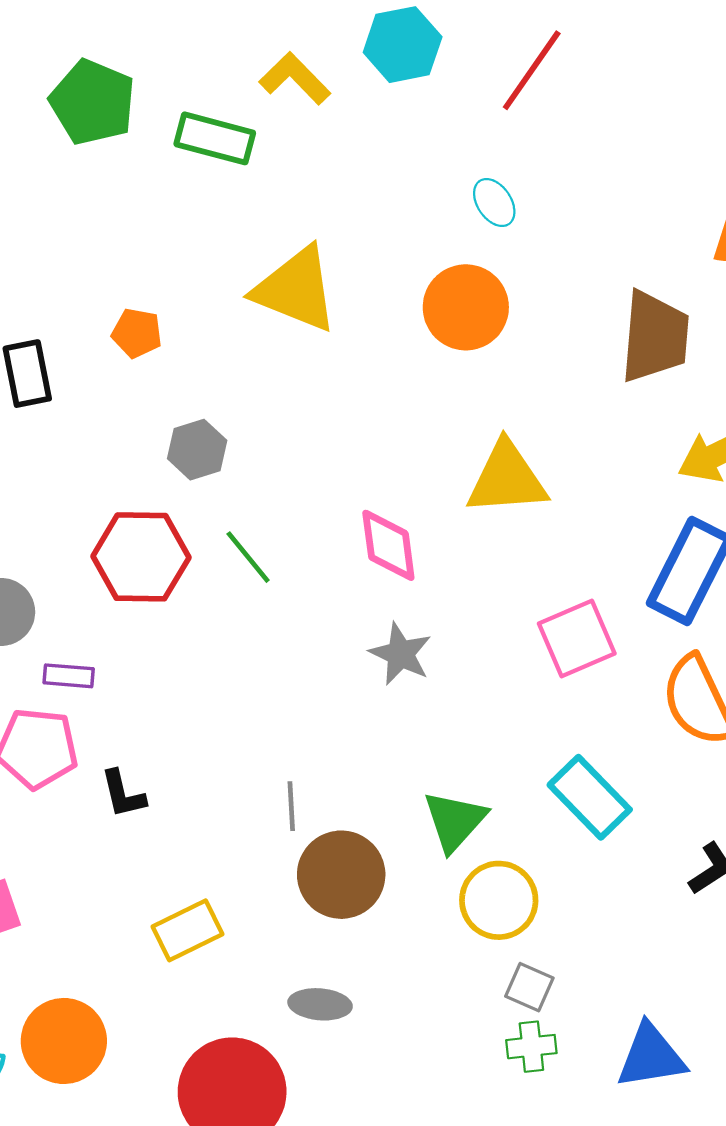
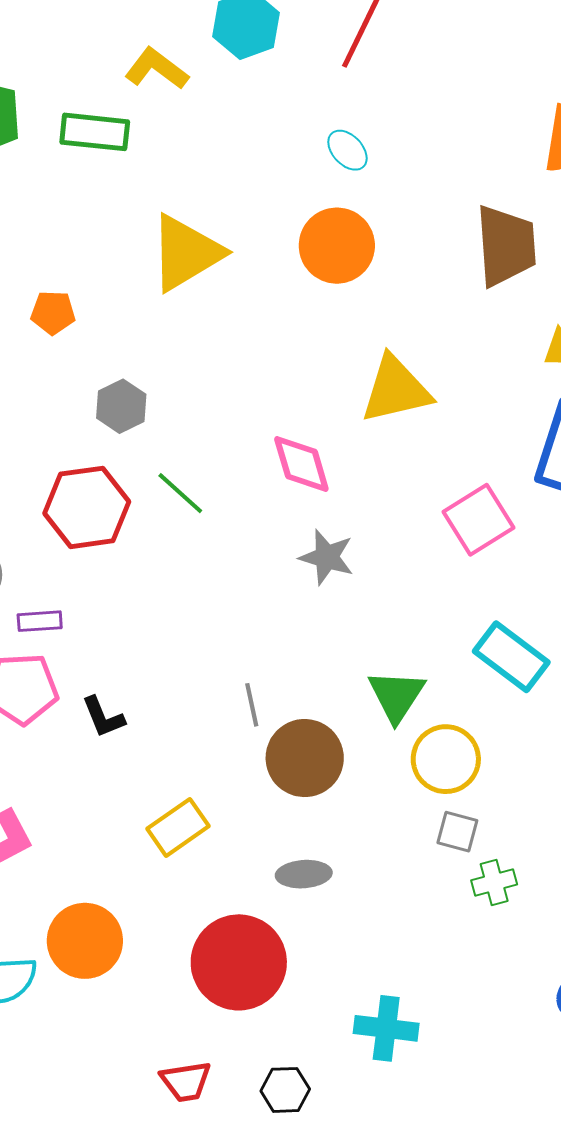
yellow triangle: (296, 289) -> (186, 253), turned -44
gray square: (529, 987) -> (457, 832), moved

